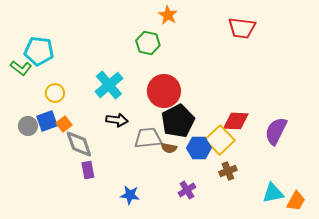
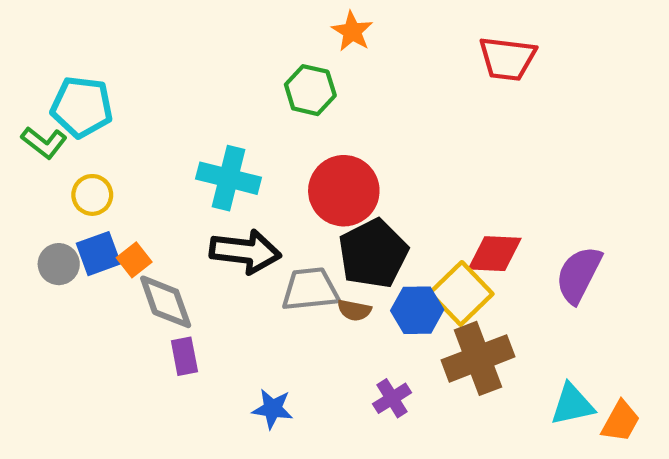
cyan cross: (109, 85) -> (229, 178), turned -36
yellow circle: (55, 93) -> (92, 195), moved
black arrow: (117, 120) -> (245, 252), size x1.5
brown cross: (228, 171) -> (478, 358), size x1.8

